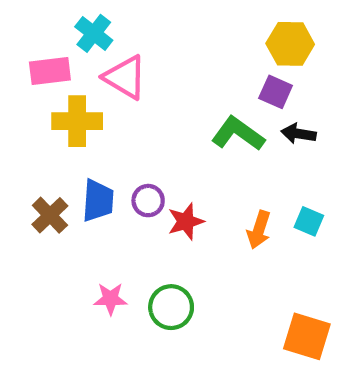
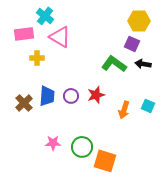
yellow cross: (77, 121) -> (37, 58), size x0.6
red star: (186, 221) -> (96, 95), moved
orange square: (307, 336) -> (105, 161), moved

